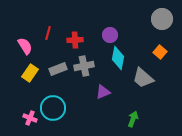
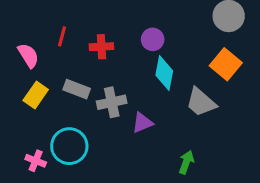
orange square: (160, 52) -> (226, 64), size x1.5
gray cross: (84, 66) -> (112, 102), moved
gray rectangle: (58, 69) -> (77, 89), turned 42

